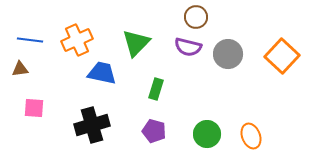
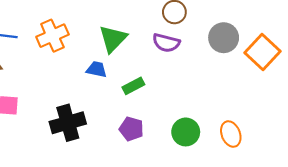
gray circle: (228, 54) -> (224, 38), moved
blue trapezoid: (102, 73) -> (97, 69), moved, size x0.7
green rectangle: (156, 89) -> (133, 86), turned 45

